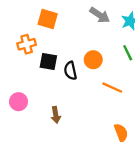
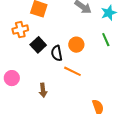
black square: (48, 62) -> (38, 45), turned 35
orange line: (112, 88) -> (72, 71), moved

